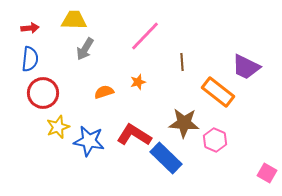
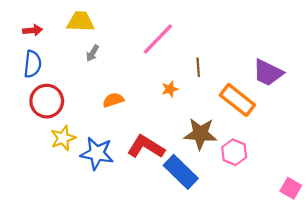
gray arrow: (85, 49) -> (92, 53), size x0.7
orange star: (138, 82) -> (170, 89), moved

